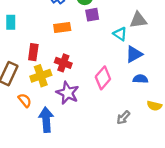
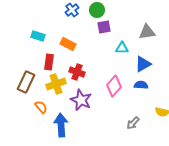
cyan rectangle: (11, 22) -> (38, 36), moved, turned -72
orange rectangle: (62, 28) -> (68, 44), moved, turned 35
cyan triangle: (120, 34) -> (122, 48), moved, turned -32
blue semicircle: (140, 79) -> (141, 85), moved

